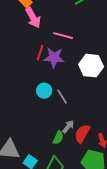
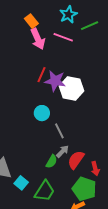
pink line: (63, 36) -> (63, 37), moved
white hexagon: (91, 66) -> (72, 89), moved
gray line: (62, 97) -> (59, 131), moved

